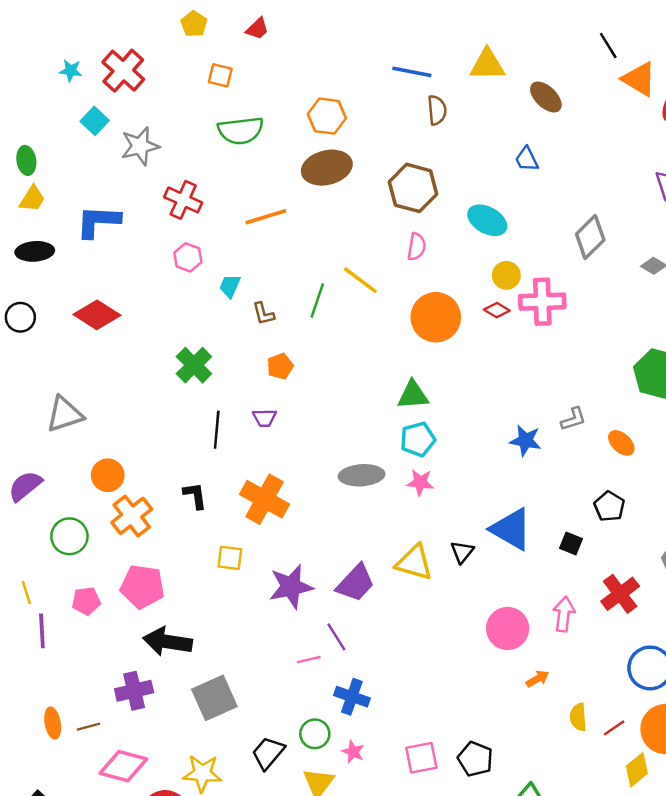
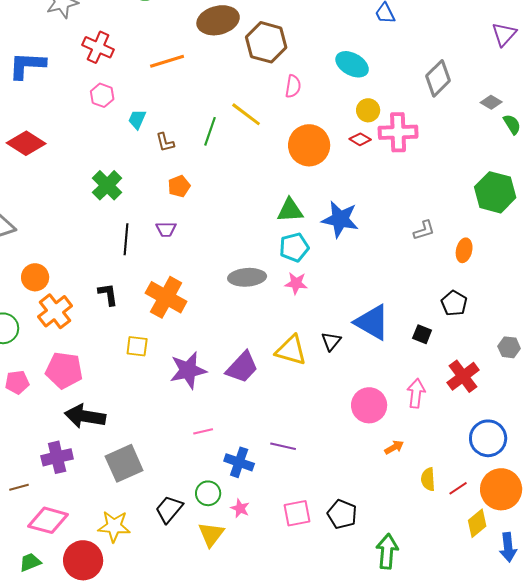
brown hexagon: (413, 188) -> (266, 42), moved
blue star: (526, 441) -> (340, 219), moved, size x1.4
orange ellipse: (621, 443) -> (464, 250), turned 60
purple line: (336, 637) -> (283, 446), moved, turned -45

